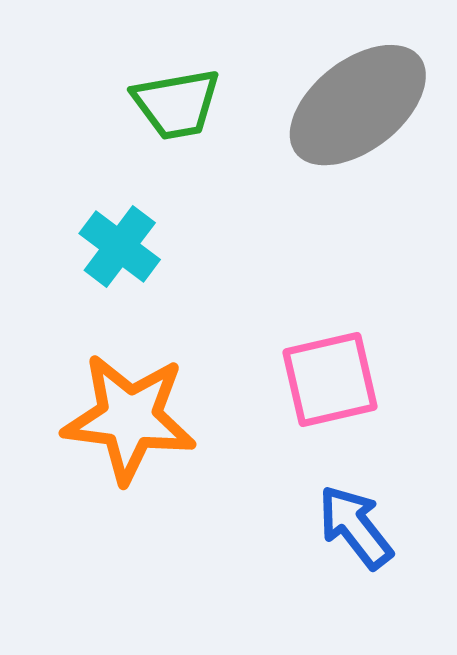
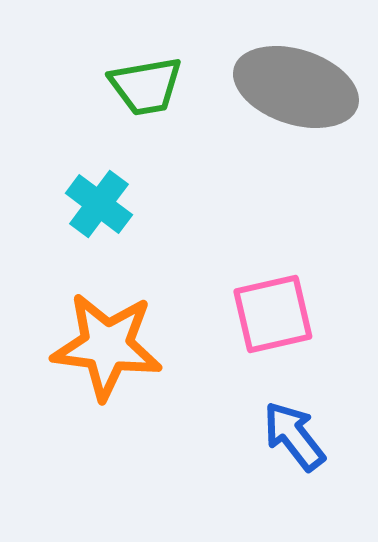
gray ellipse: (358, 105) -> (296, 87), turned 56

